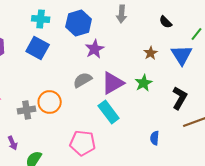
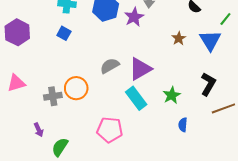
blue square: (38, 48) -> (64, 33), size x0.6
purple star: (95, 49) -> (134, 17), moved
green star: (144, 83) -> (172, 95), moved

